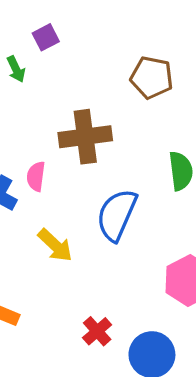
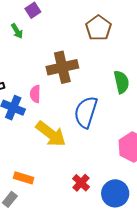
brown pentagon: (152, 78) -> (99, 28), turned 30
yellow arrow: (55, 245) -> (51, 134), size x1.4

